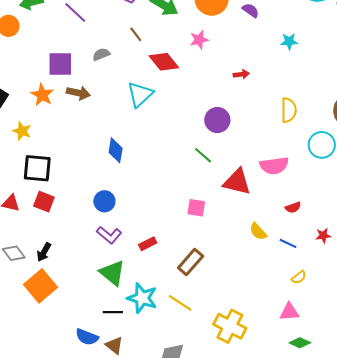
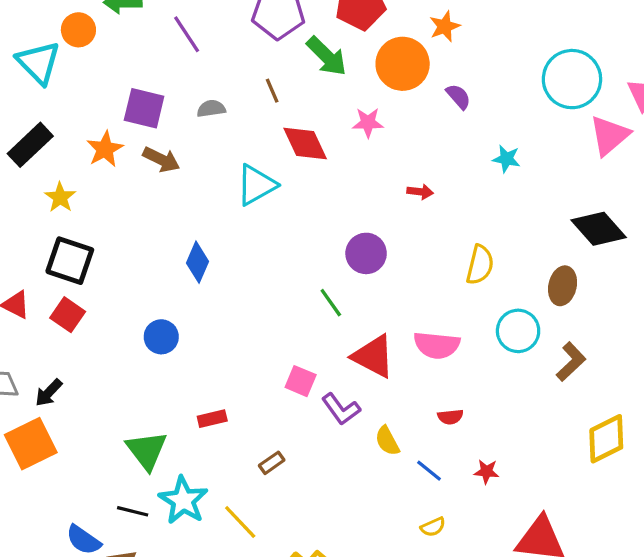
purple L-shape: (109, 235) -> (341, 409), moved
brown rectangle: (191, 262) -> (272, 463), size x0.6

